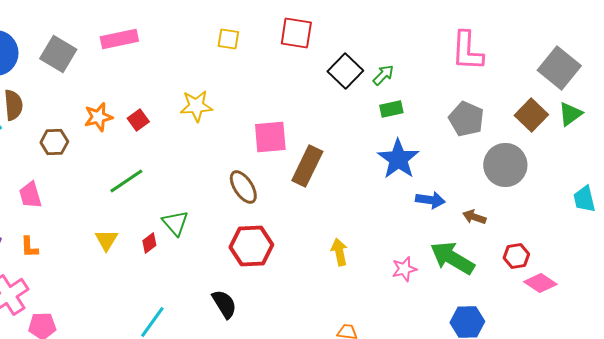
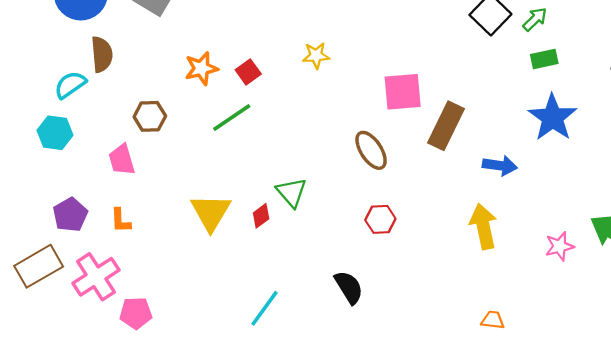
yellow star: (196, 106) -> (316, 56), size x0.7
brown hexagon: (54, 142) -> (150, 116), moved
green line: (126, 181) -> (232, 118), moved
blue arrow: (430, 200) -> (500, 166), moved
yellow triangle: (106, 240) -> (211, 212), size x1.5
red hexagon: (251, 246) -> (380, 219), size x0.6
yellow arrow: (339, 252) -> (483, 226), size x1.4

